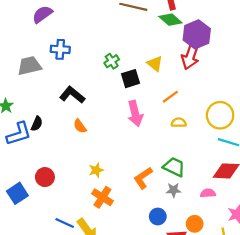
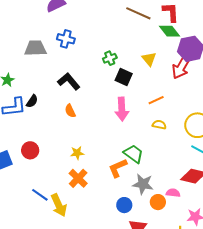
yellow triangle: (155, 64) -> (149, 59), moved
black square: (131, 79) -> (124, 77), turned 30
green trapezoid: (174, 167) -> (133, 154), moved
gray star: (174, 190) -> (143, 184), size x1.5
orange circle: (195, 224) -> (158, 202), moved

